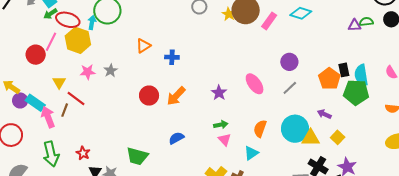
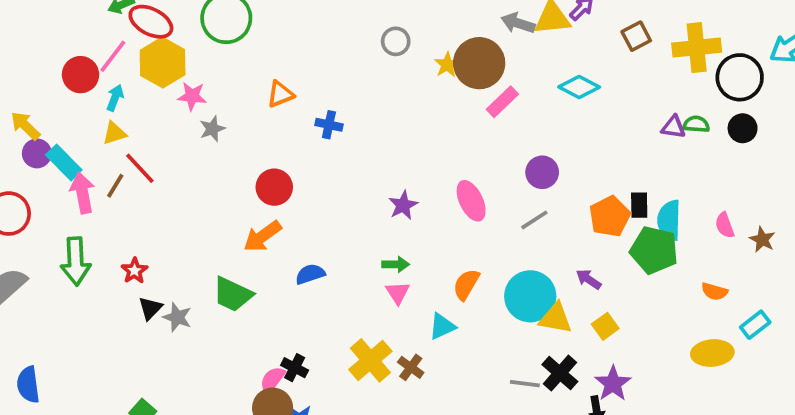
pink rectangle: (269, 21) -> (502, 102), moved
cyan arrow: (92, 22) -> (115, 98), moved
pink star: (88, 72) -> (192, 96), moved
yellow triangle: (59, 82) -> (114, 133), turned 32
orange arrow: (176, 96) -> (262, 236), moved

